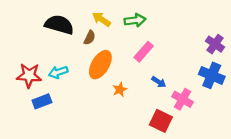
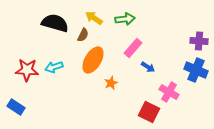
purple cross: (215, 44) -> (199, 41), turned -30
blue arrow: (159, 82) -> (148, 67), moved
blue rectangle: (42, 101) -> (16, 107), moved, turned 54

